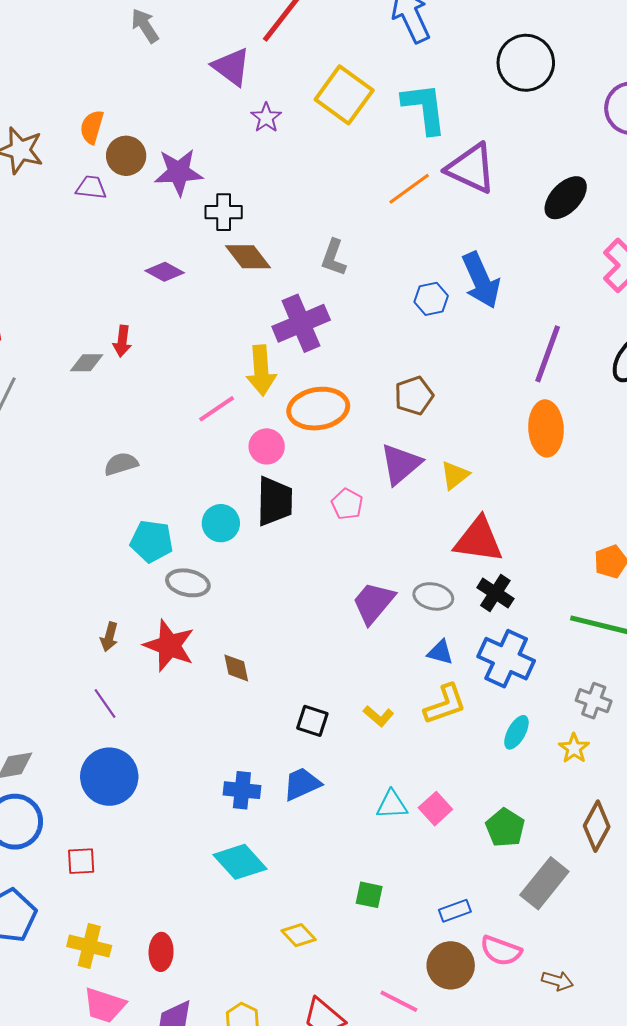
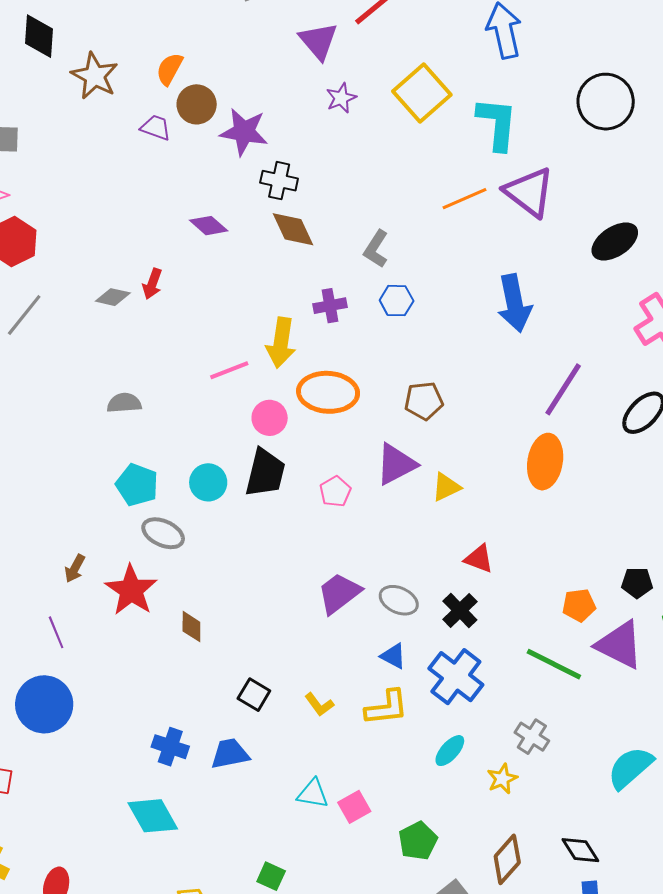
blue hexagon: (431, 299) -> (397, 301), moved
purple cross: (301, 323) -> (330, 306), size x0.6
red triangle: (479, 540) -> (479, 559), moved, size x0.6

